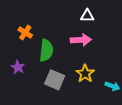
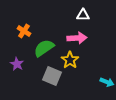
green semicircle: (46, 50) -> (44, 48), turned -130
yellow star: (85, 74) -> (70, 60), moved

